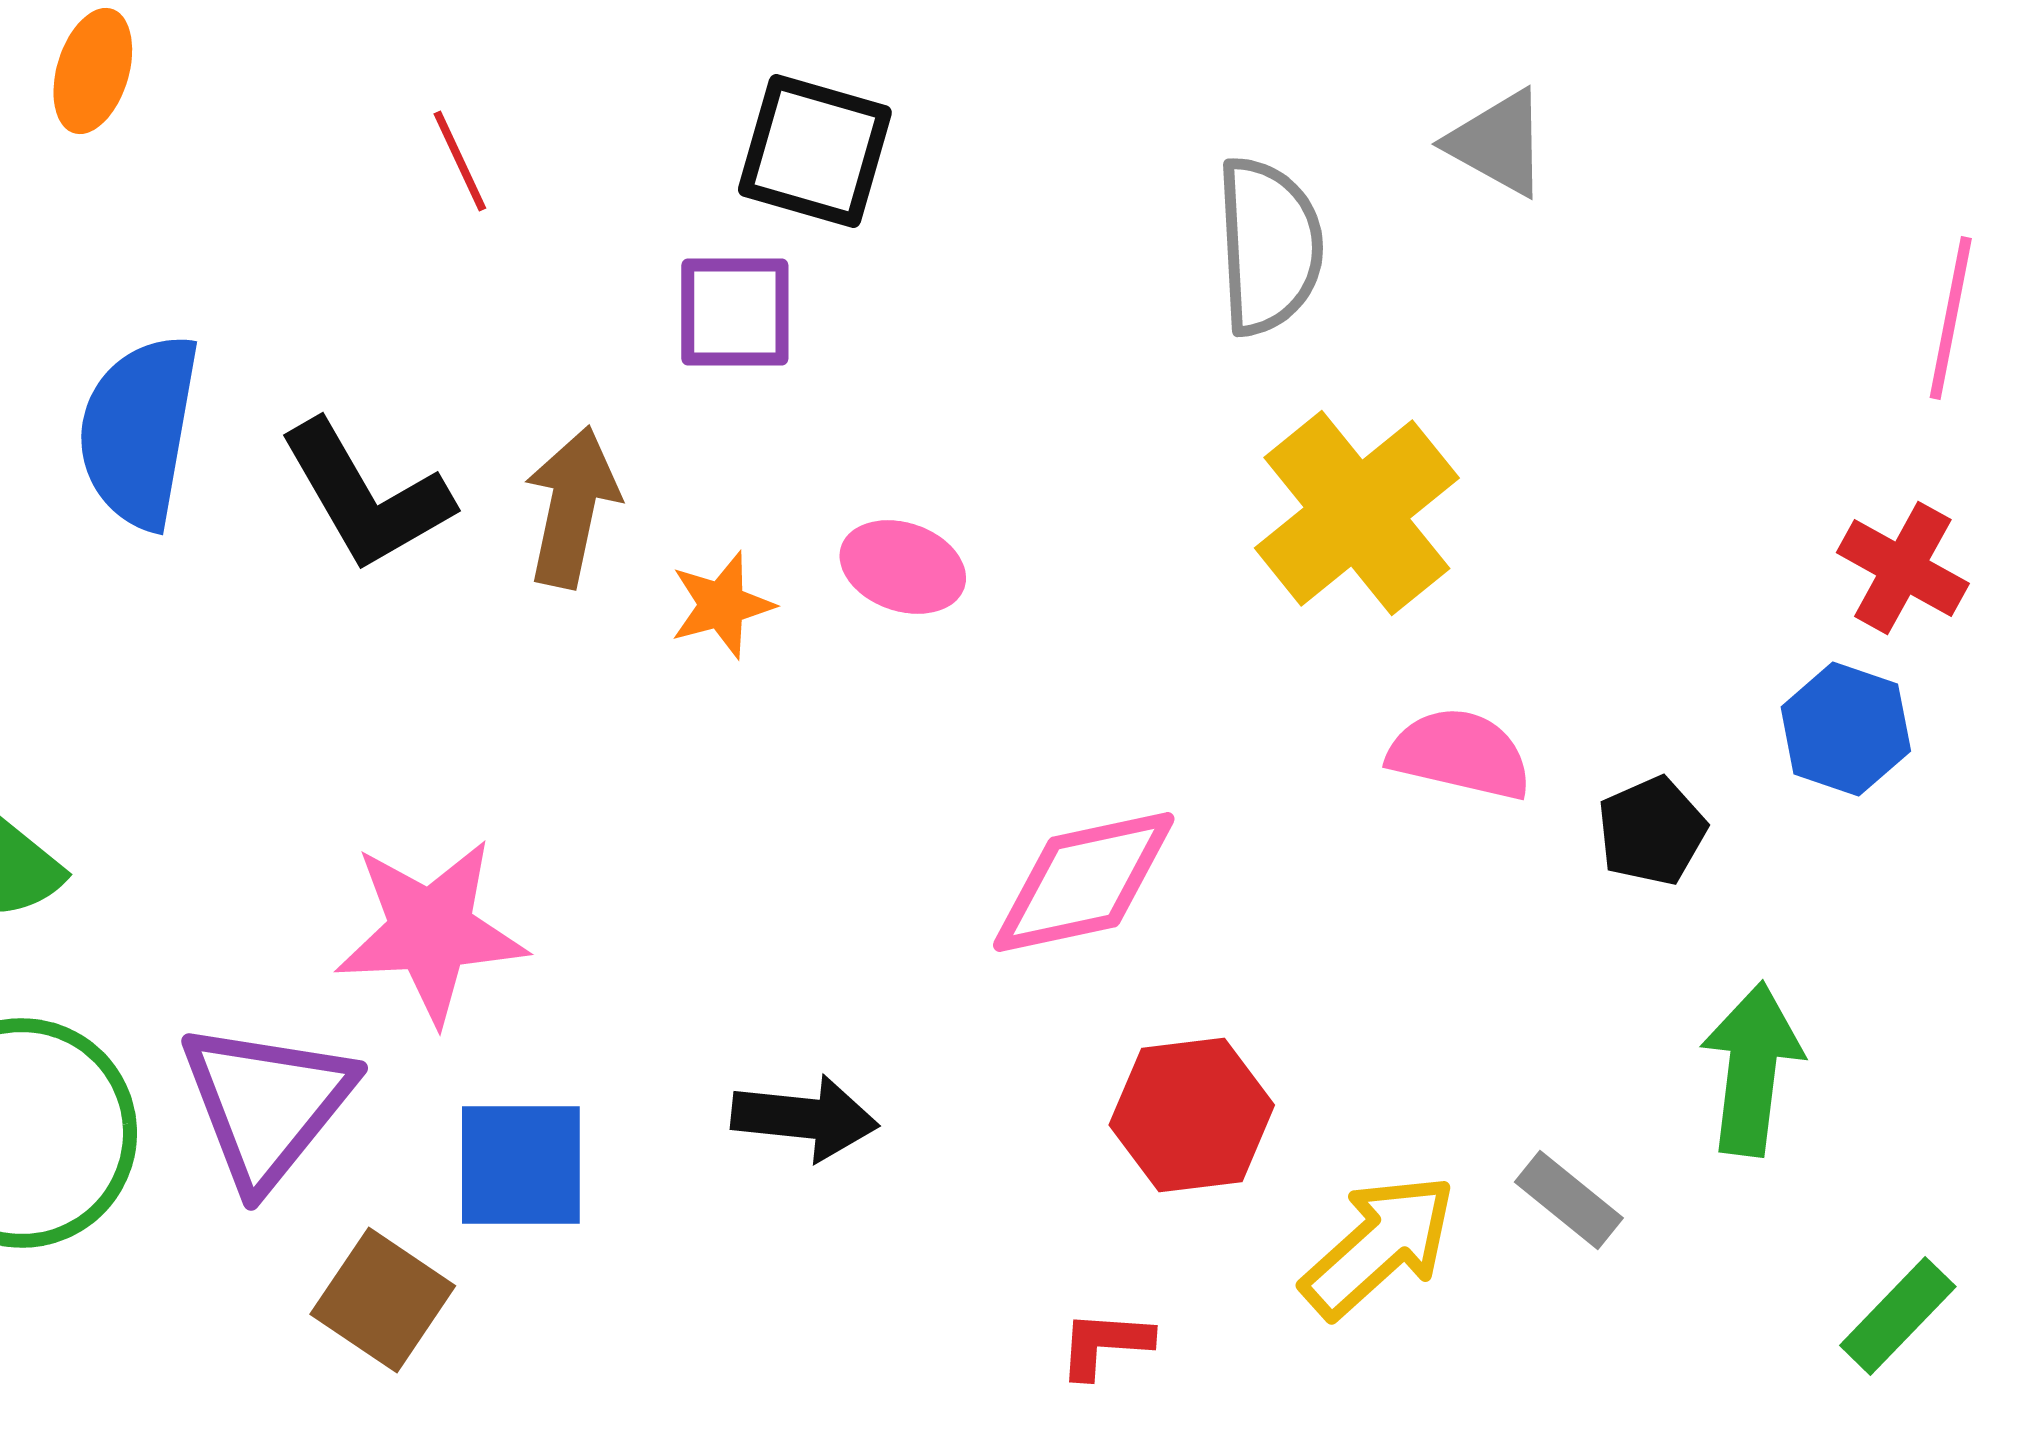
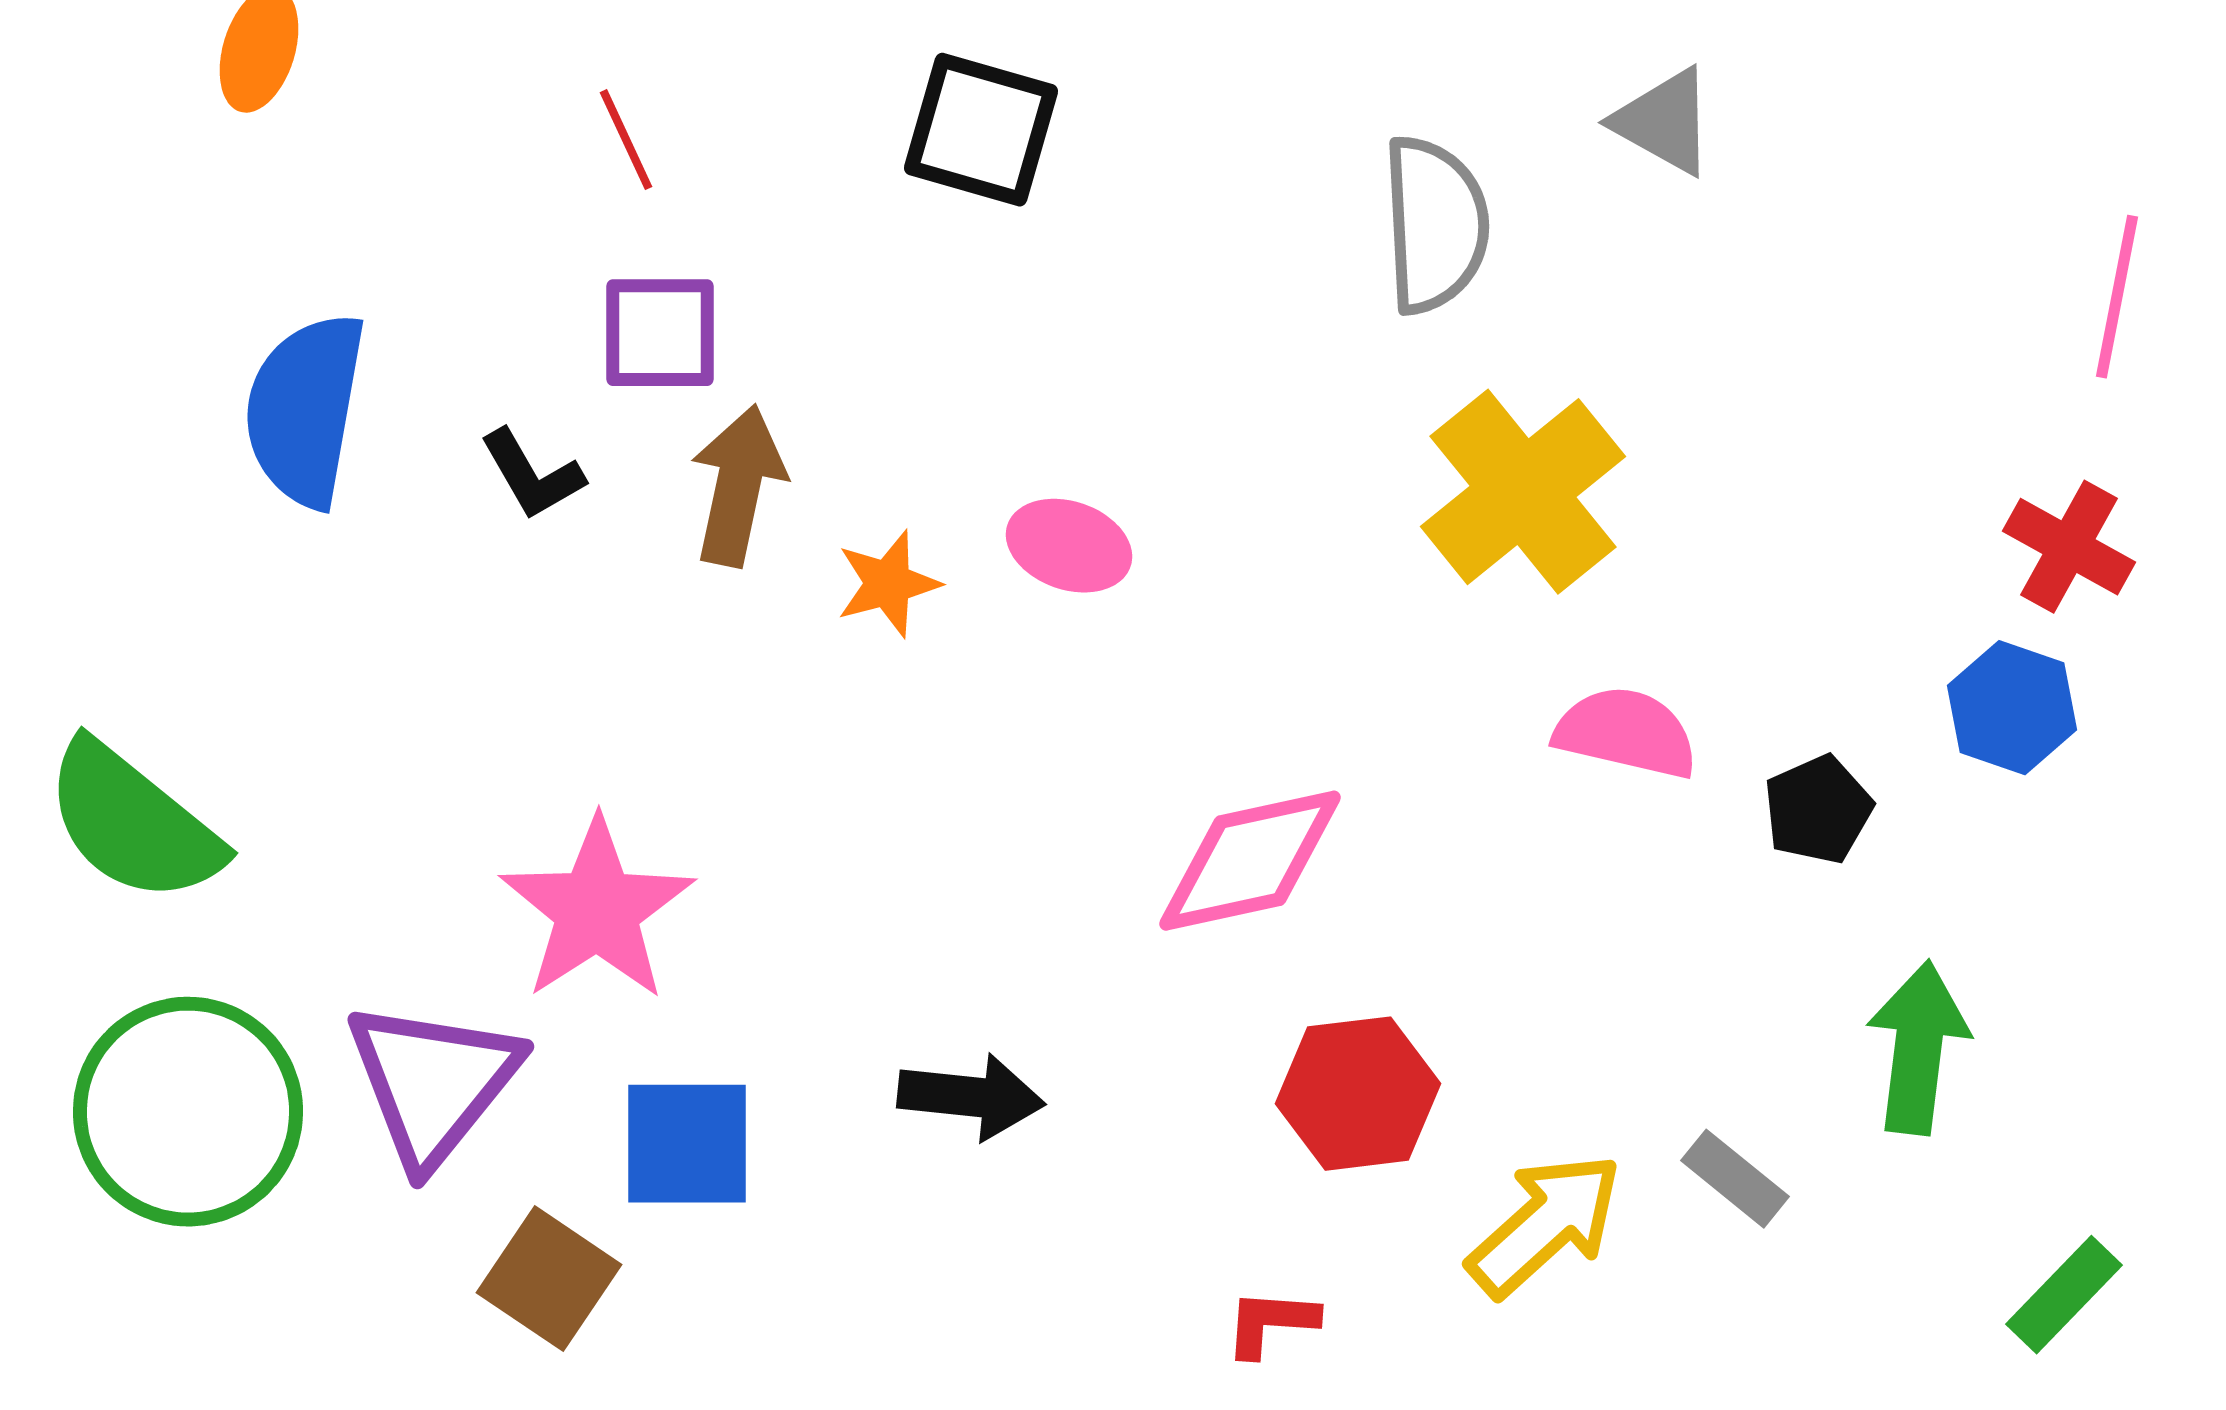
purple square: (735, 312) -> (660, 333), moved
black L-shape: (366, 496) -> (532, 475), size x0.6
pink star: (431, 931) -> (597, 910), turned -30

